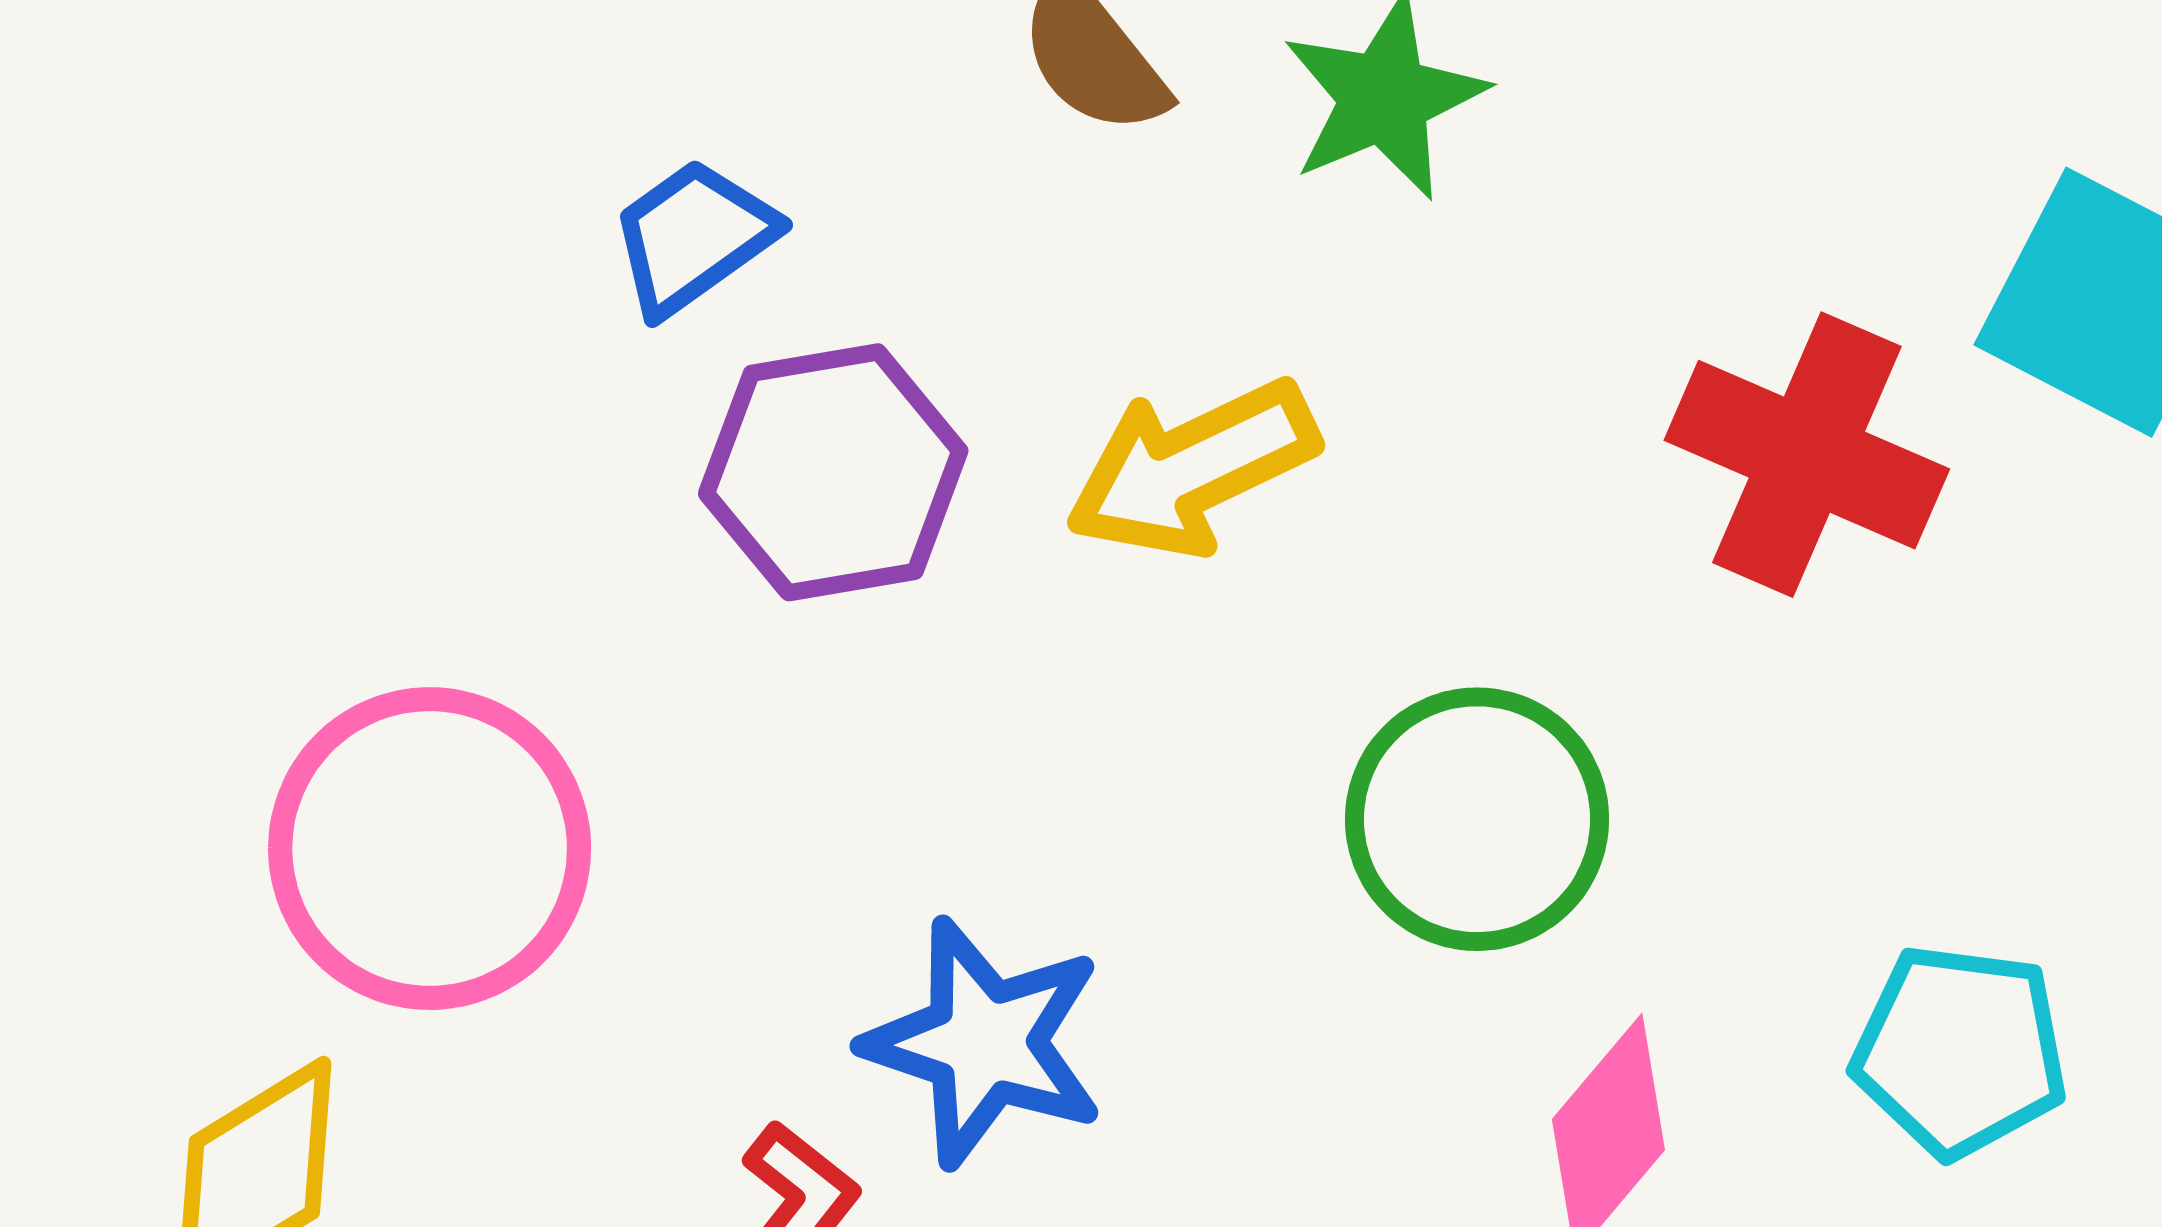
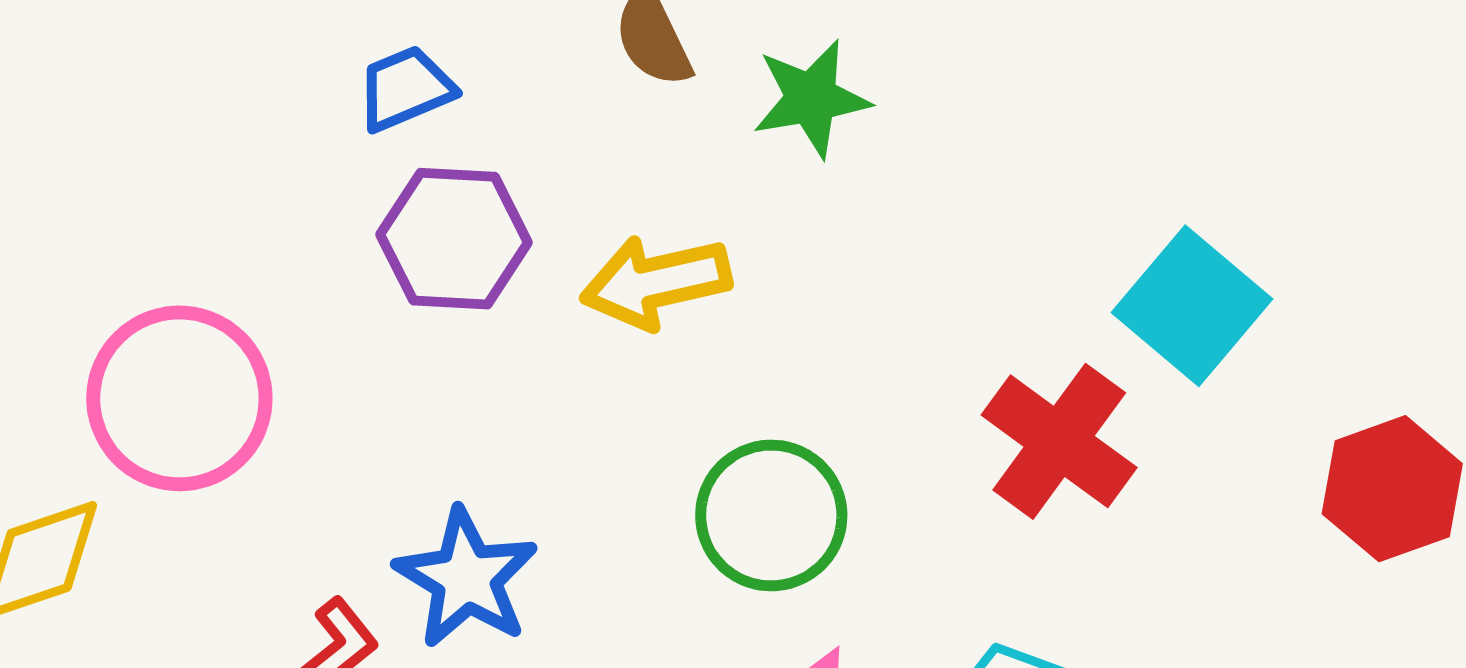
red cross: (1807, 455) -> (1059, 441), moved

